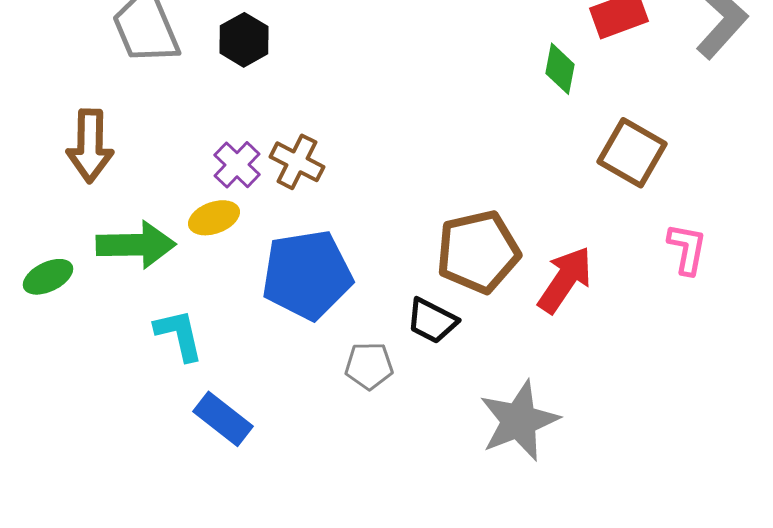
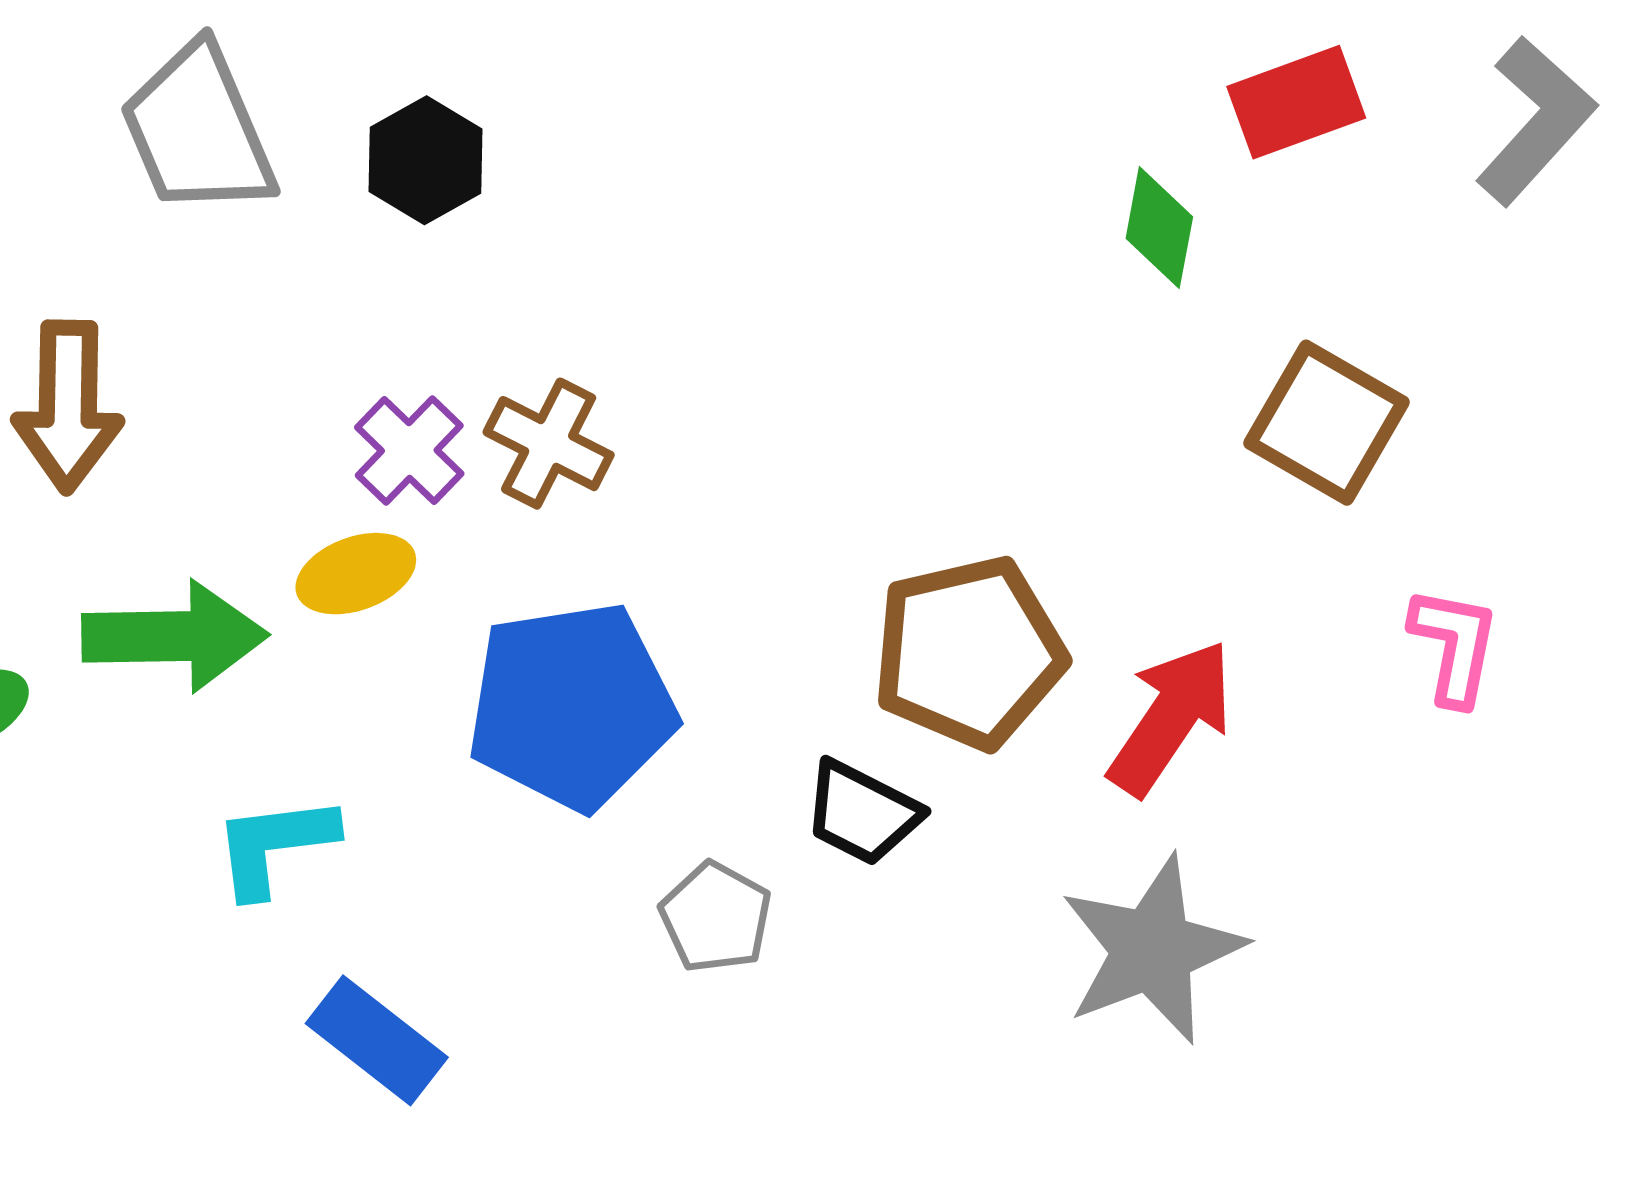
cyan L-shape: (179, 335) -> (275, 845), turned -84
gray pentagon: (369, 366) -> (716, 917), turned 30
gray star: (519, 421) -> (1152, 950), moved

